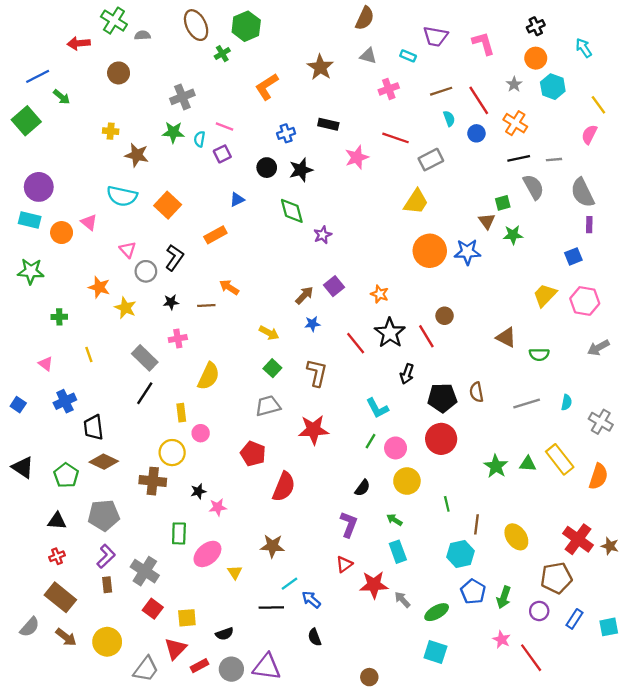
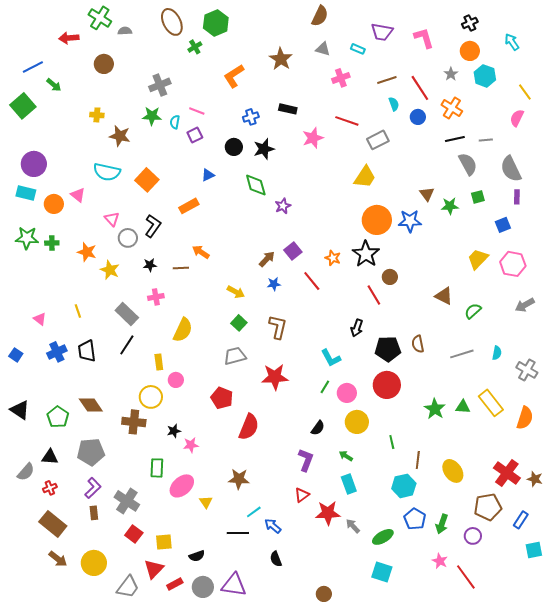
green square: (503, 203) -> (478, 197), moved
green cross: (59, 317) -> (52, 243), moved
black star: (390, 333) -> (366, 254), moved
red line: (356, 343) -> (312, 281), moved
green semicircle: (539, 355) -> (473, 311), turned 138
black trapezoid: (93, 427) -> (87, 351), moved
brown diamond: (104, 462) -> (91, 405), turned 30
blue rectangle: (575, 619) -> (521, 520), moved
gray semicircle: (30, 627) -> (26, 472), moved

